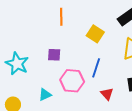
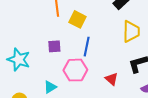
yellow square: (95, 34) -> (77, 19), moved
blue line: (96, 68) -> (87, 47), moved

